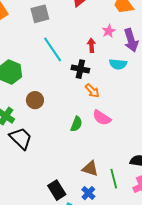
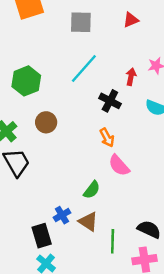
cyan line: (53, 49) -> (84, 69), turned 60
orange arrow: (92, 91) -> (107, 138), moved
green semicircle: (76, 124) -> (92, 190), moved
blue cross: (88, 193) -> (62, 215), moved

